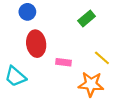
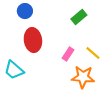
pink rectangle: (64, 62) -> (68, 54), moved, turned -64

